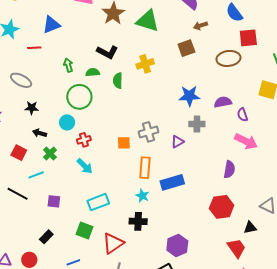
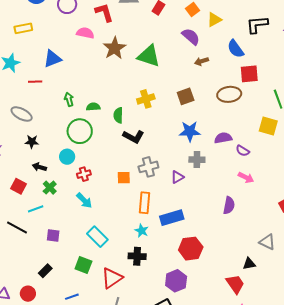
brown square: (186, 48) -> (186, 96), moved
black L-shape: (107, 52) -> (133, 137), moved
purple semicircle: (242, 115) -> (243, 151), turned -40
pink arrow: (246, 141) -> (246, 177), size x0.7
cyan rectangle: (98, 202) -> (97, 237), turned 65
red hexagon: (222, 207) -> (191, 249), moved

